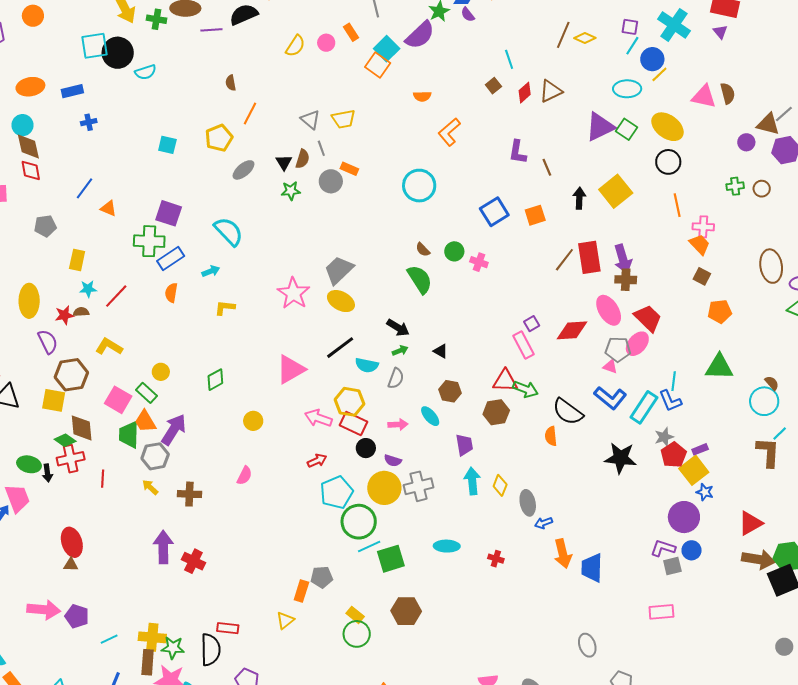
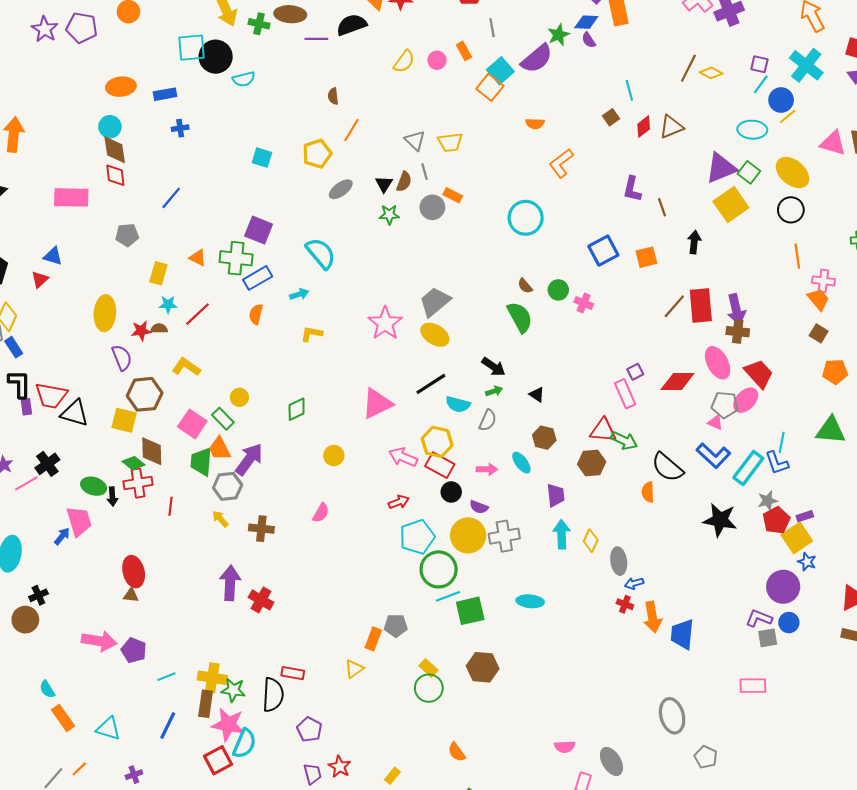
yellow square: (616, 191) -> (731, 204), moved
orange triangle: (108, 208) -> (198, 258), moved
red cross: (496, 559) -> (625, 604), moved
gray ellipse: (587, 645) -> (672, 716), size x1.4

